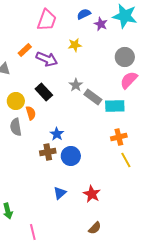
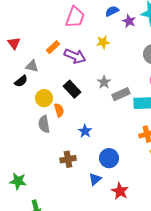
gray rectangle: (93, 97) -> (121, 94), turned -60
brown cross: (48, 152) -> (68, 159), moved
blue circle: (71, 156) -> (109, 158), moved
blue triangle: (60, 193) -> (95, 179), moved

